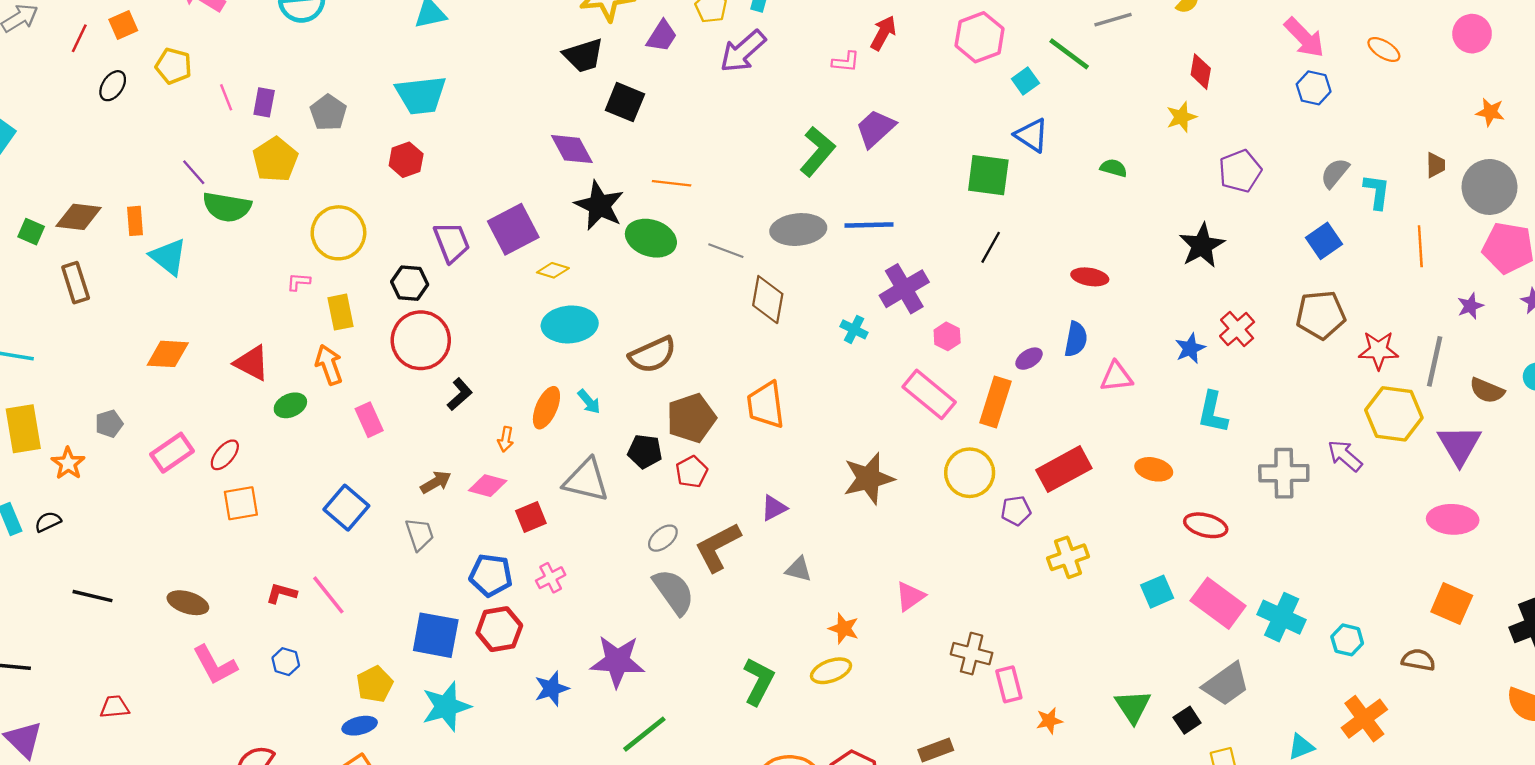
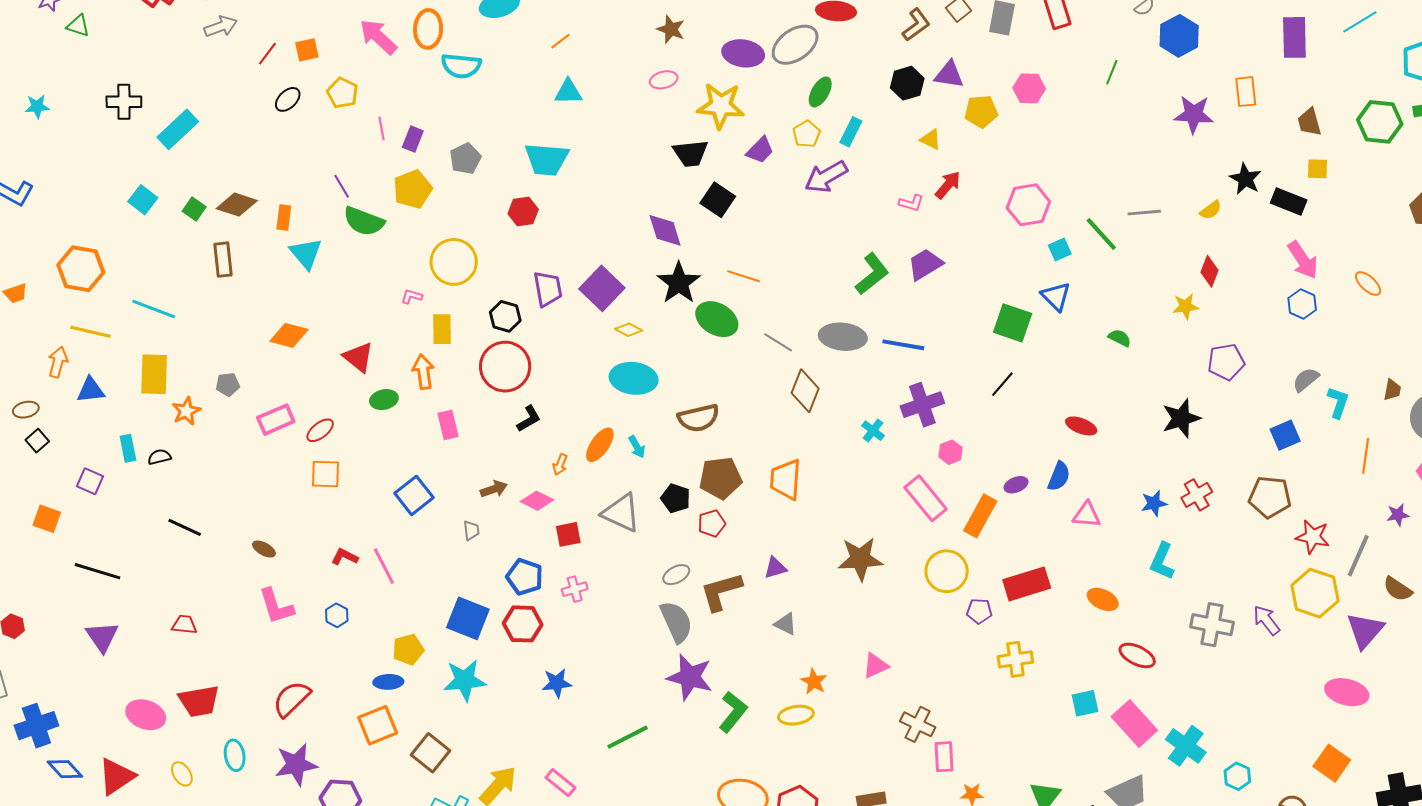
purple square: (513, 229) -> (602, 288), turned -30
gray trapezoid: (420, 534) -> (471, 530), size x0.7
brown ellipse: (188, 603) -> (264, 549), size x0.7
purple star: (617, 661) -> (690, 677), moved

